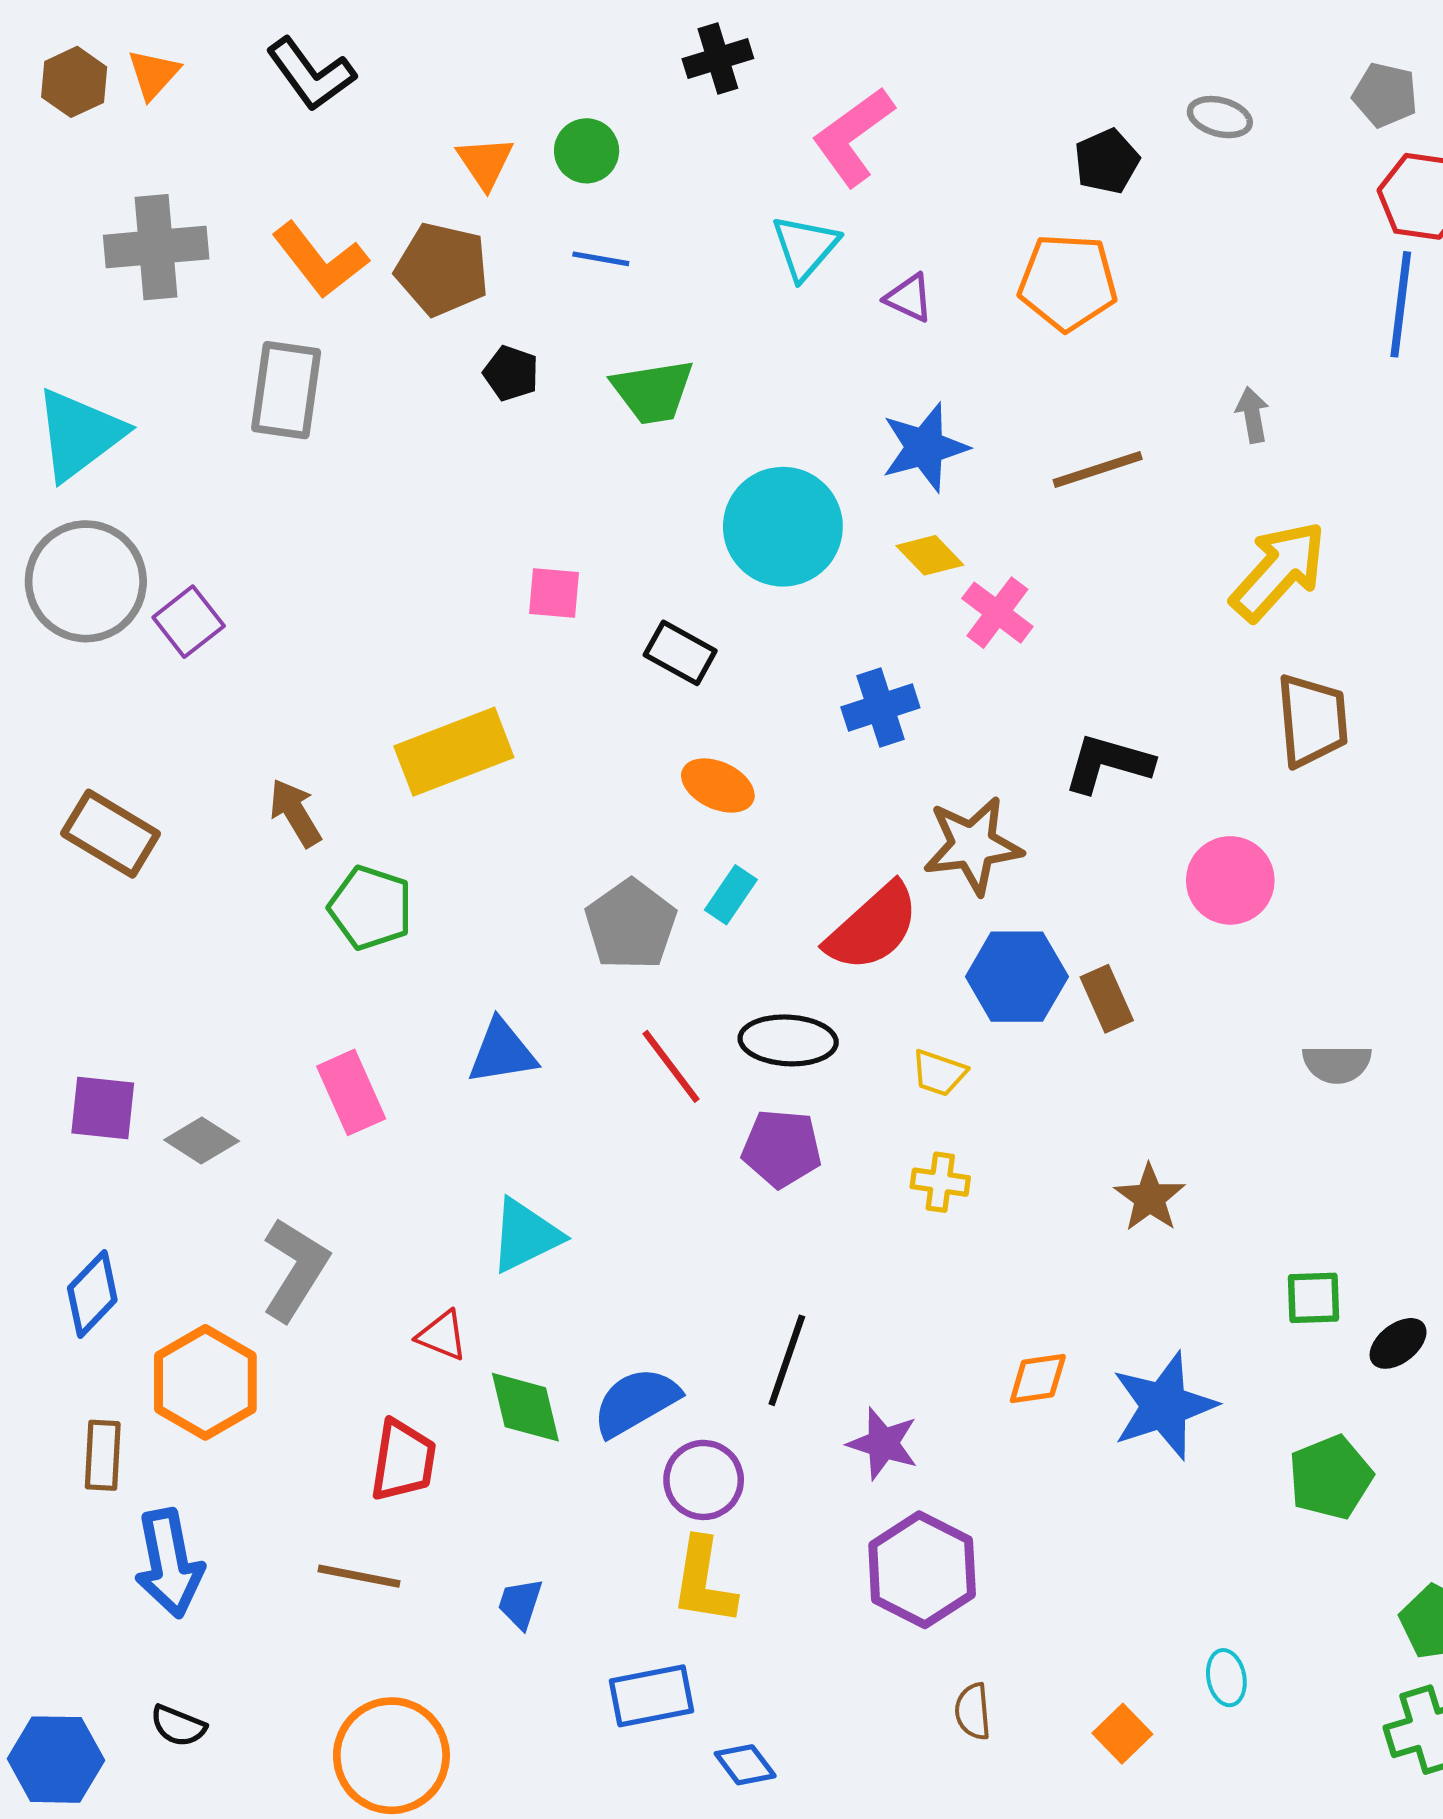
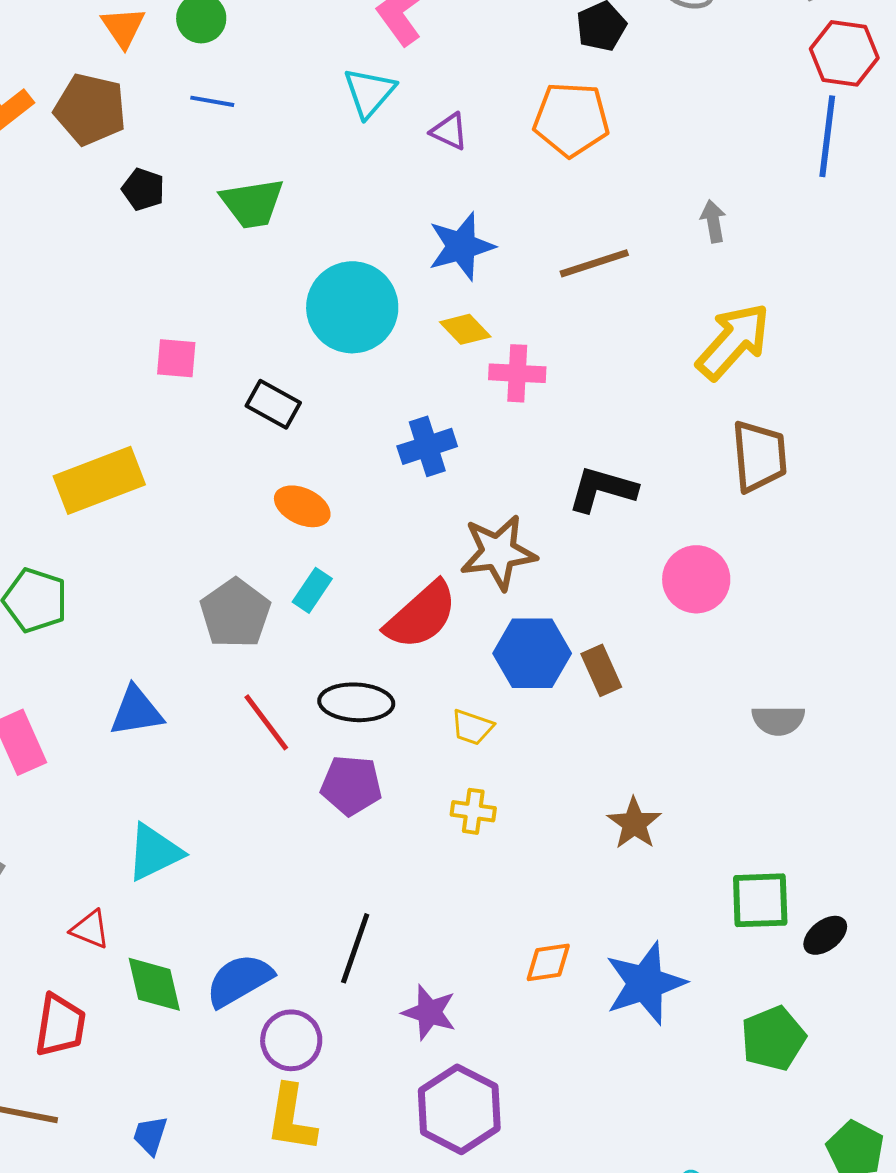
pink cross: (997, 613) -> (517, 373), turned -34
green square: (1314, 1298) -> (760, 900), size x1.4

